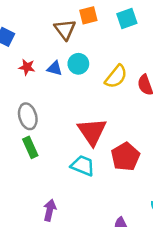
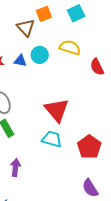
yellow semicircle: (116, 77) -> (70, 48), moved, turned -105
red pentagon: (125, 157) -> (89, 147), moved
purple arrow: (50, 210) -> (15, 168), moved

